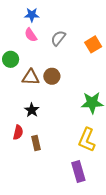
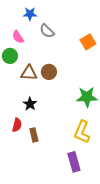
pink semicircle: (31, 35) -> (18, 37), moved
gray semicircle: (58, 38) -> (47, 31), moved, turned -84

